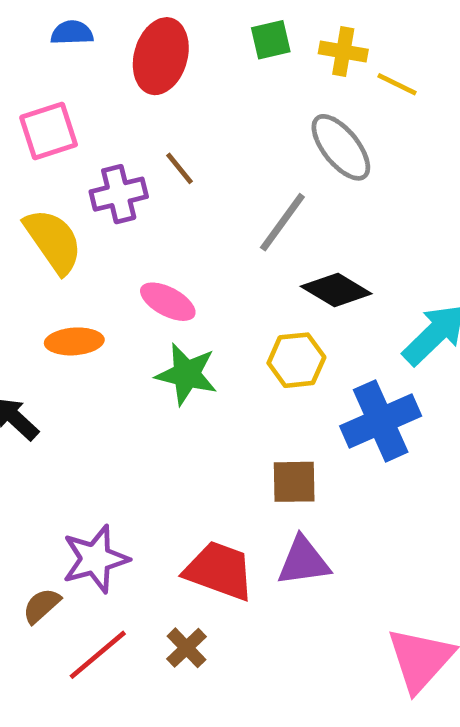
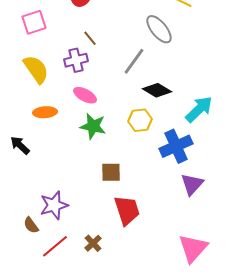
purple cross: (119, 194) -> (76, 60), moved
brown square: (294, 482) -> (111, 172), moved
purple triangle: (303, 561) -> (192, 184), moved, turned -40
red trapezoid: (219, 571) -> (127, 210), moved, turned 52
brown semicircle: (42, 606) -> (31, 225), turned -84

